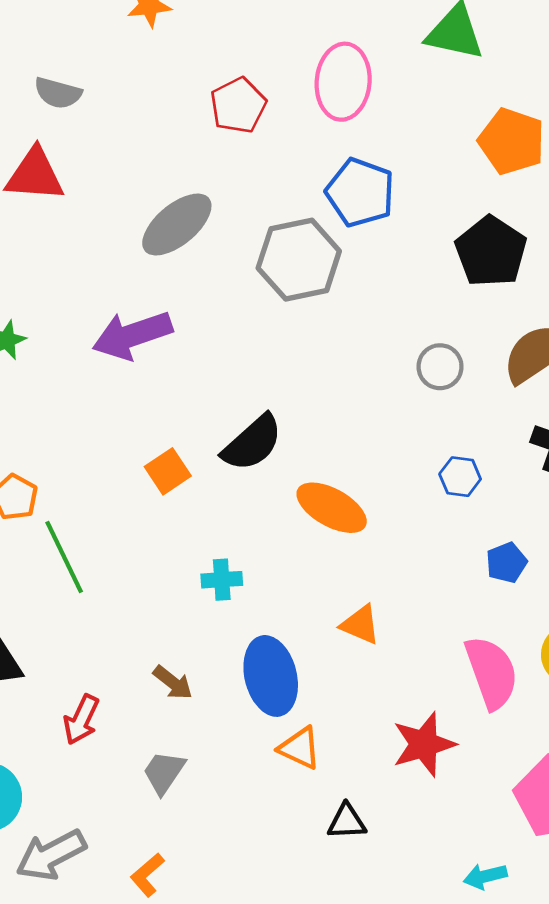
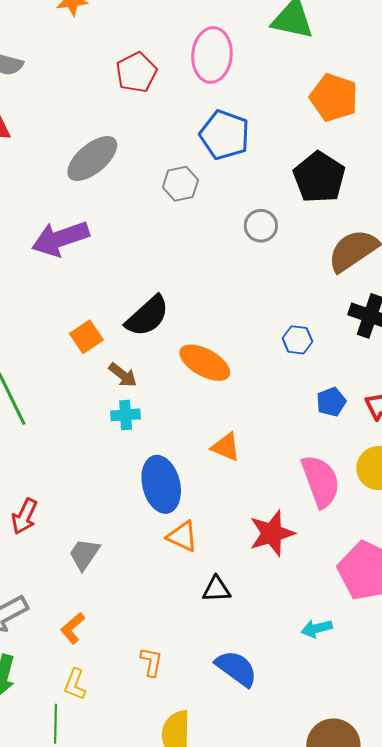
gray hexagon: (299, 260) -> (180, 184), size x0.6
gray circle: (440, 367) -> (261, 226), moved
brown arrow: (173, 683) -> (123, 375), moved

